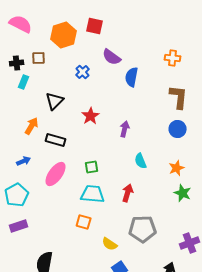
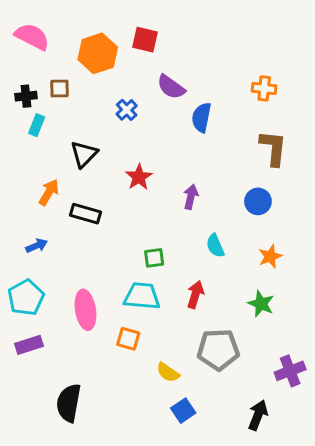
blue circle: (178, 129) -> (258, 201), moved
green square: (92, 167) -> (154, 258), moved
pink ellipse: (56, 174) -> (85, 310), moved, turned -45
green star: (183, 193) -> (261, 304), moved

